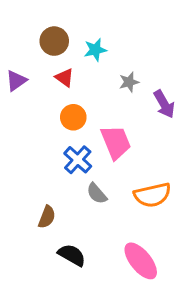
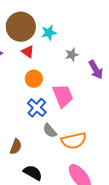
brown circle: (54, 41) -> (21, 27), size x1.5
orange semicircle: (152, 195) -> (74, 141), moved

